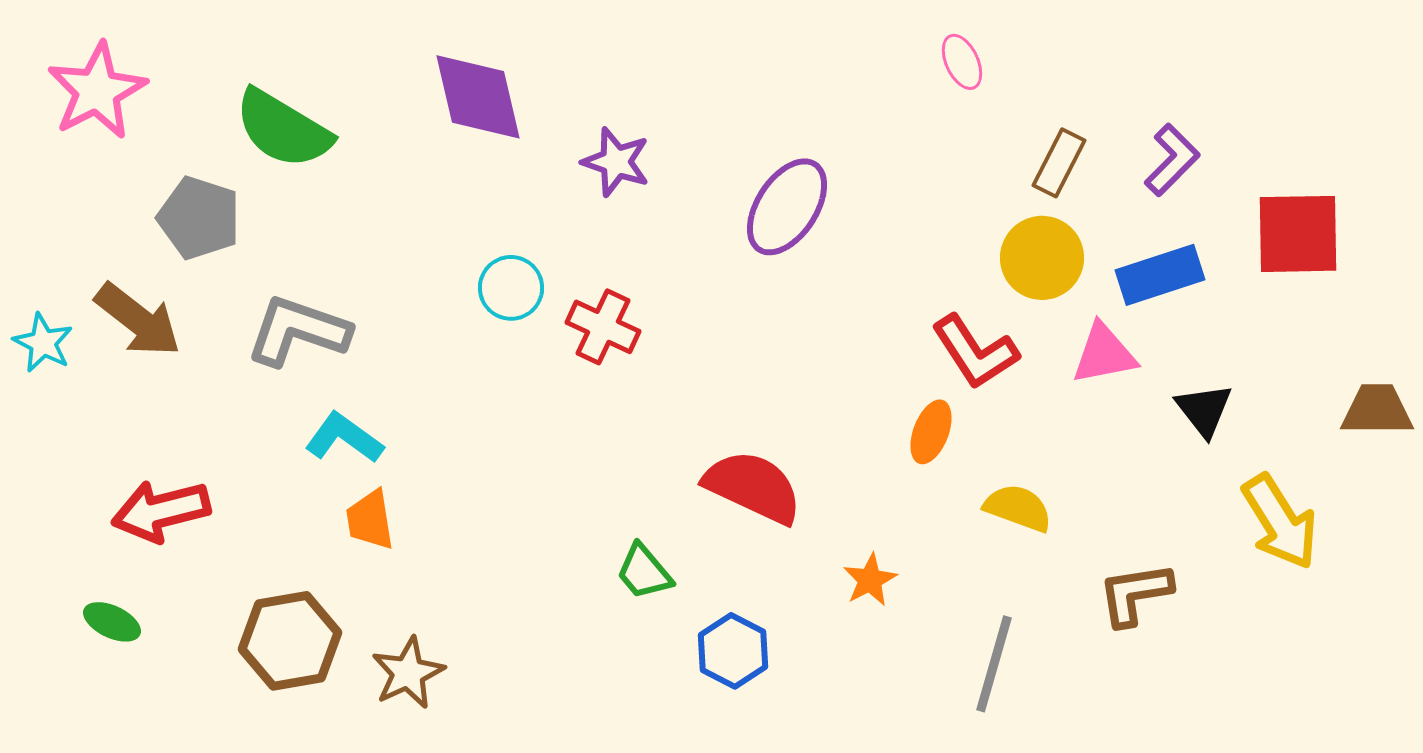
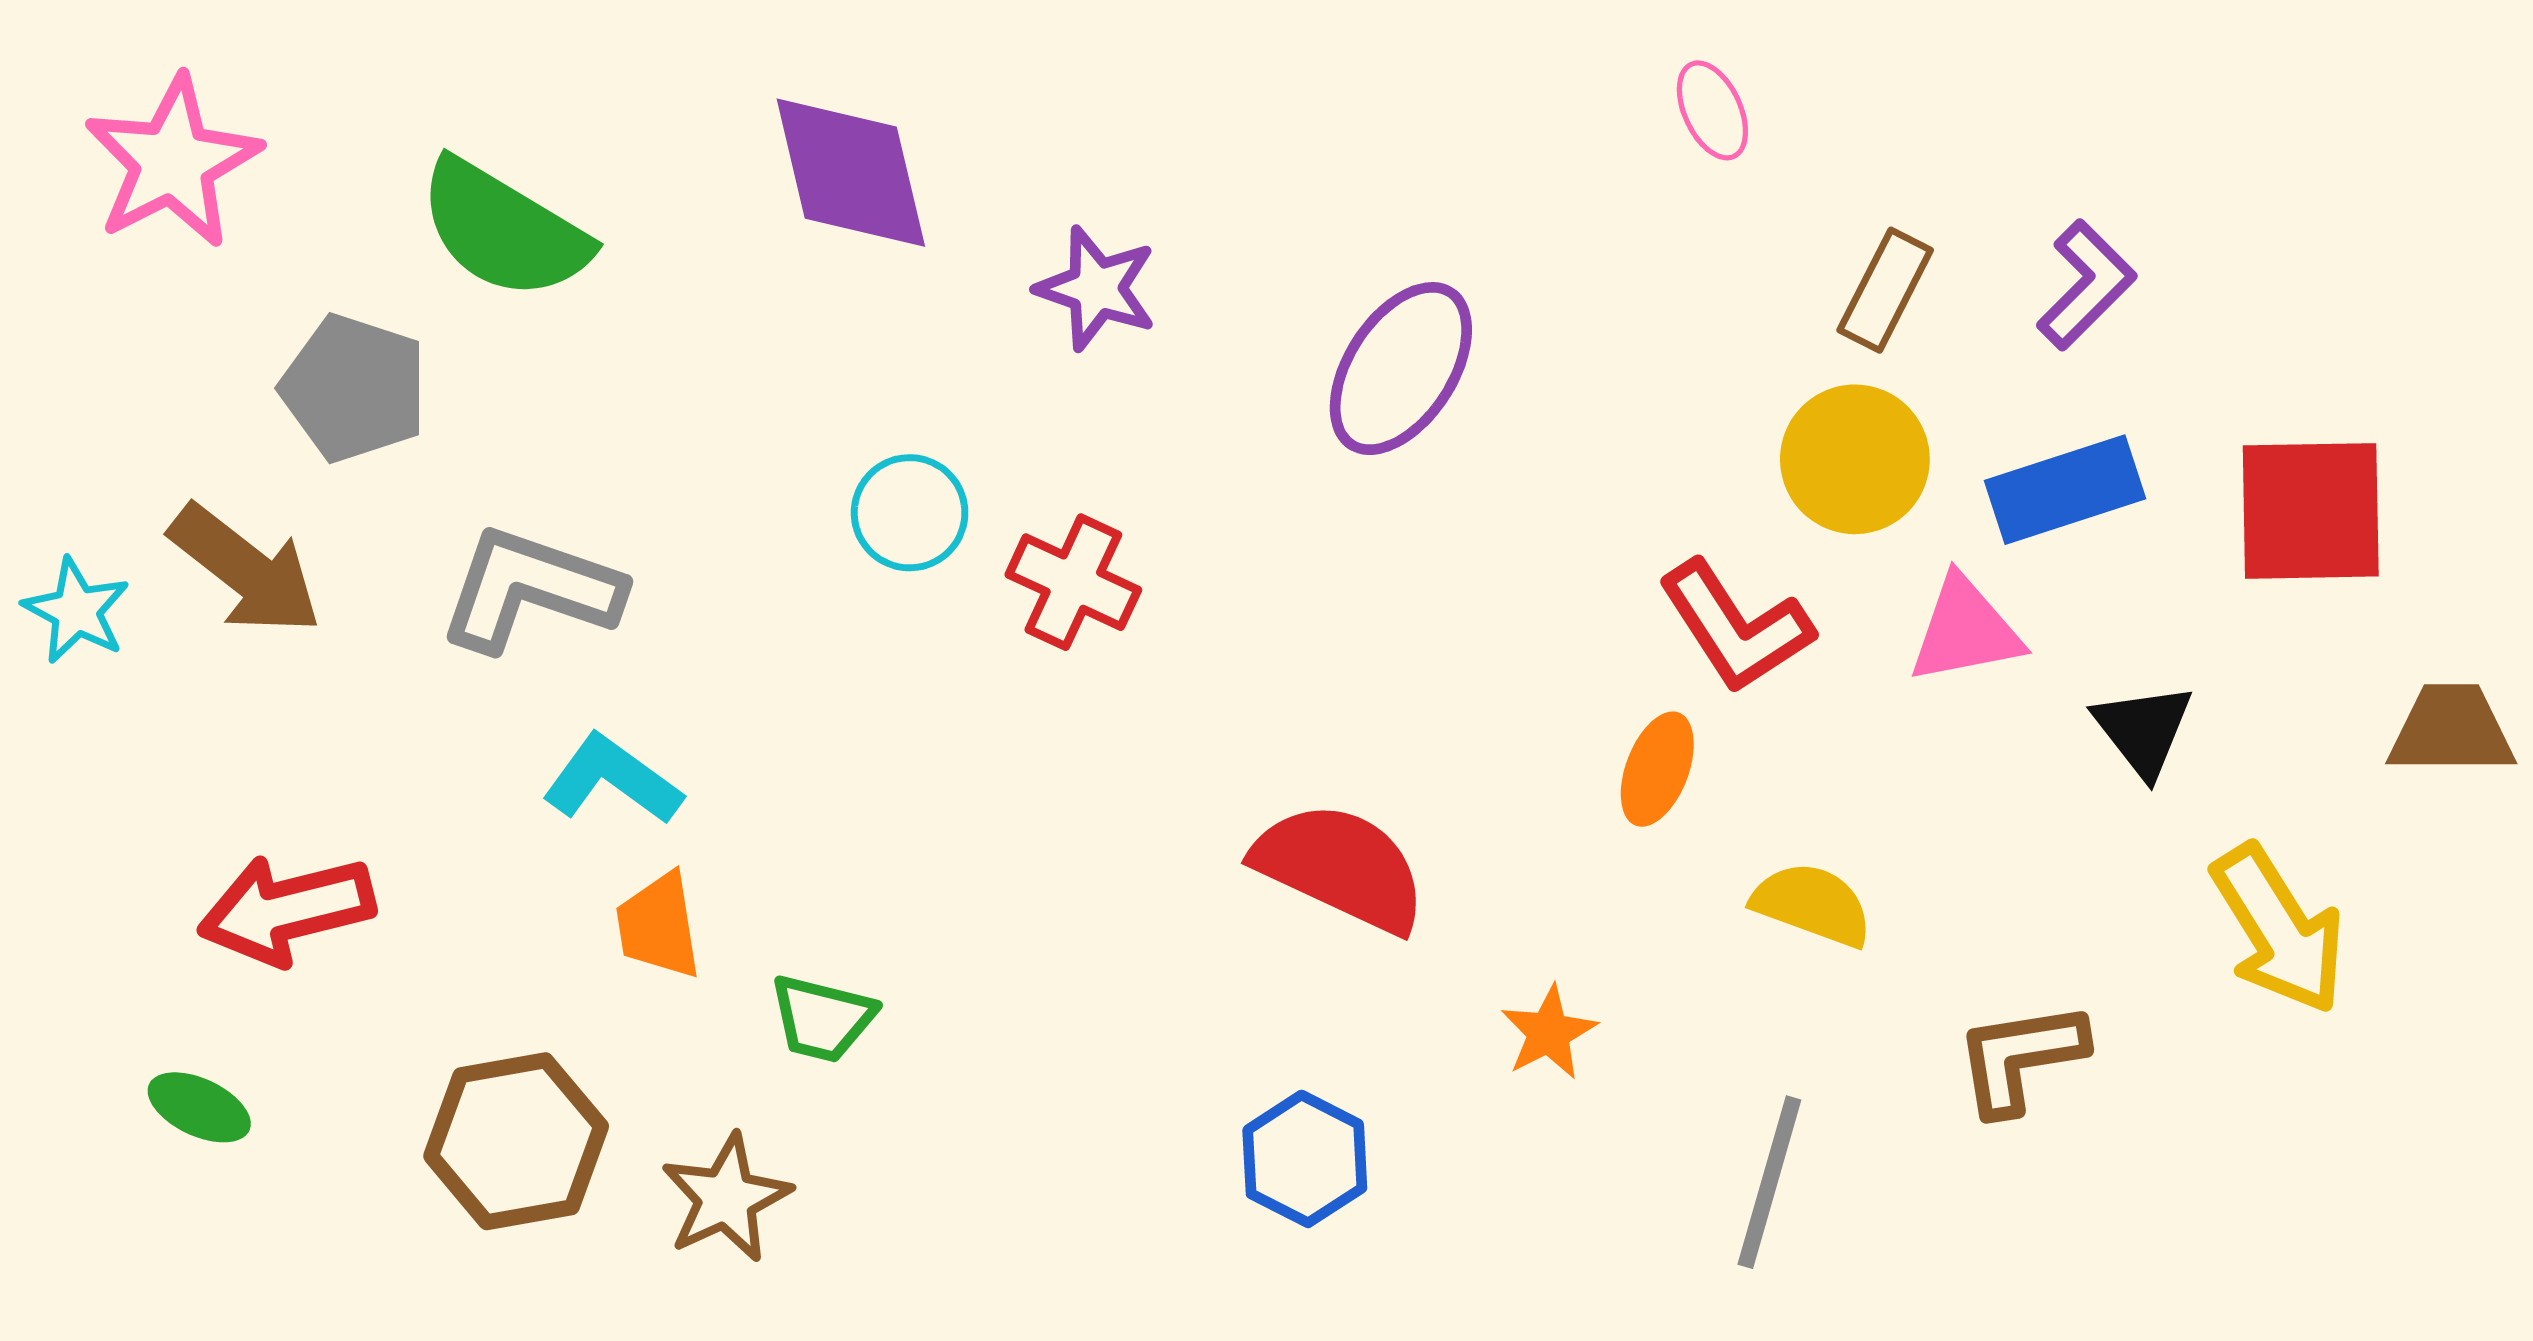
red square: (1298, 234) -> (2311, 511), moved
green trapezoid: (644, 572) -> (822, 1018), moved, turned -36

